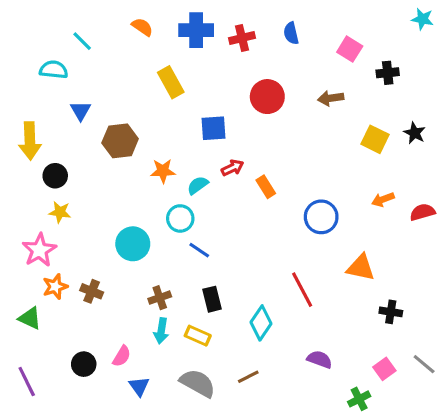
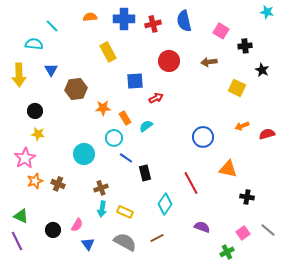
orange semicircle: (142, 27) -> (90, 17), turned -40
blue semicircle: (291, 33) -> (184, 21), size x1.5
black star: (415, 133) -> (262, 70), moved
yellow arrow: (30, 141) -> (19, 75), moved
red arrow: (232, 168) -> (156, 98), moved
cyan semicircle: (198, 185) -> (146, 126), moved
orange rectangle: (266, 187) -> (125, 118), moved
black rectangle: (212, 299) -> (145, 173), moved
green triangle: (30, 318) -> (21, 216), moved

